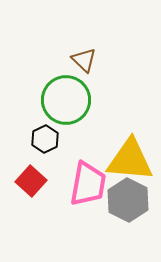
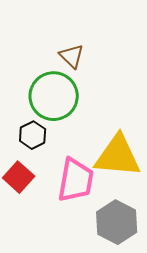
gray hexagon: (128, 200) -> (117, 222), moved

